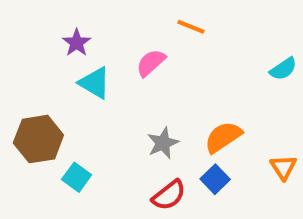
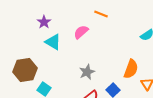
orange semicircle: (223, 137) -> (131, 69), moved, turned 144

